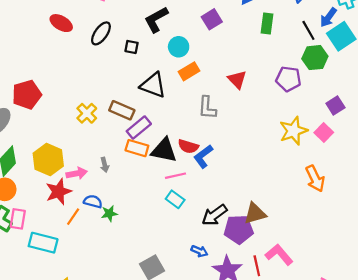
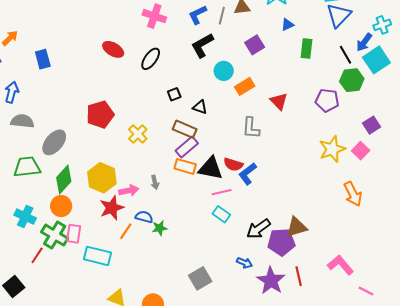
black square: (131, 47) -> (174, 94), moved, turned -32
orange rectangle: (189, 71) -> (245, 86), moved
black triangle: (153, 85) -> (200, 107), size x0.6
red pentagon: (27, 95) -> (100, 115), moved
brown rectangle: (122, 110) -> (185, 129), moved
pink L-shape: (279, 255) -> (341, 265), moved

